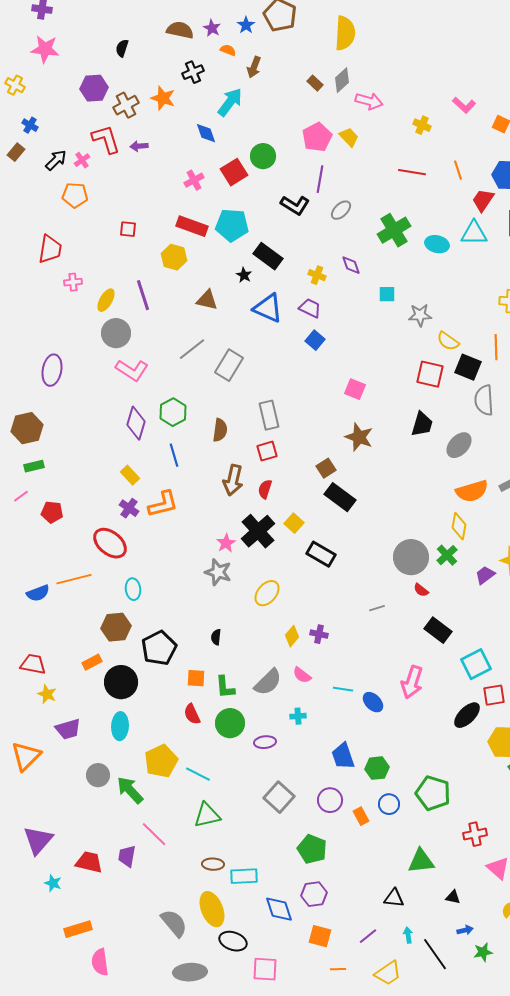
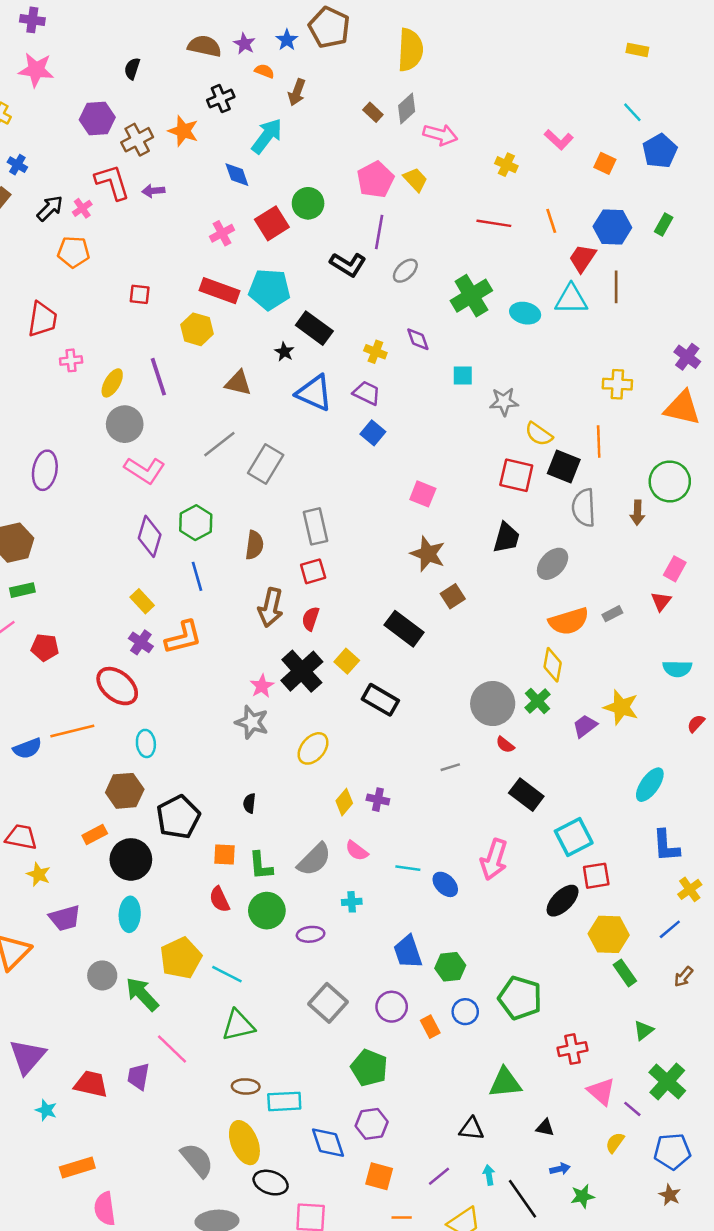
brown square: (326, 468) -> (453, 596), moved

